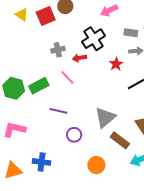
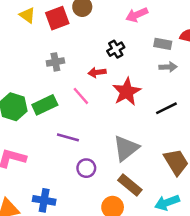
black cross: (93, 39) -> (116, 49), size x0.6
gray cross: (58, 50) -> (55, 62), moved
red star: (116, 64) -> (127, 92), moved, size x1.6
brown rectangle: (120, 140) -> (130, 185), moved

